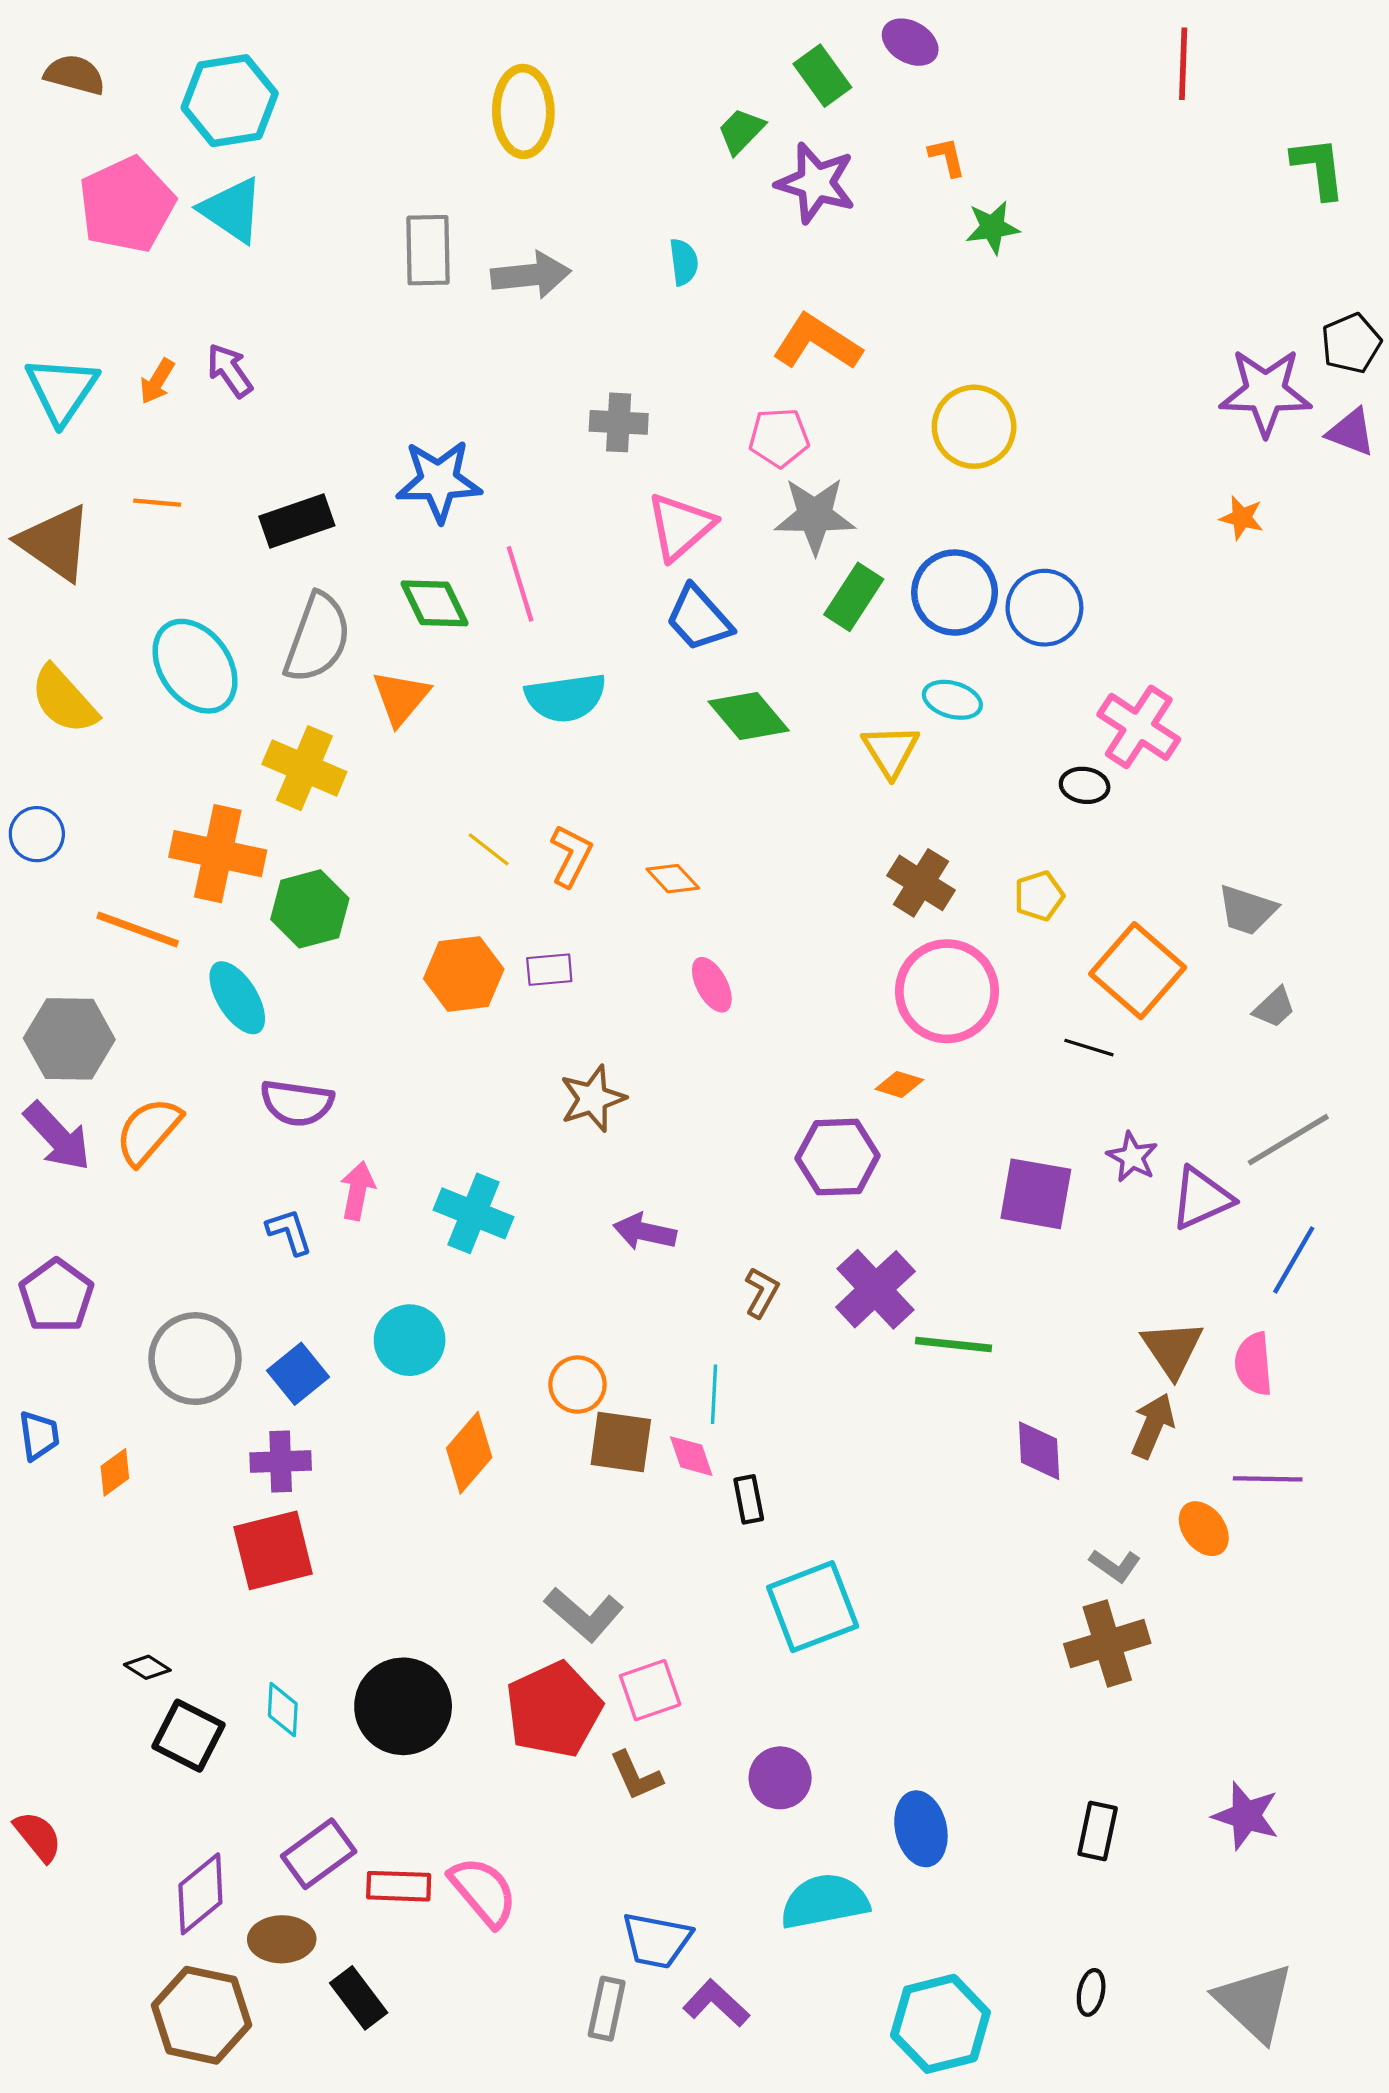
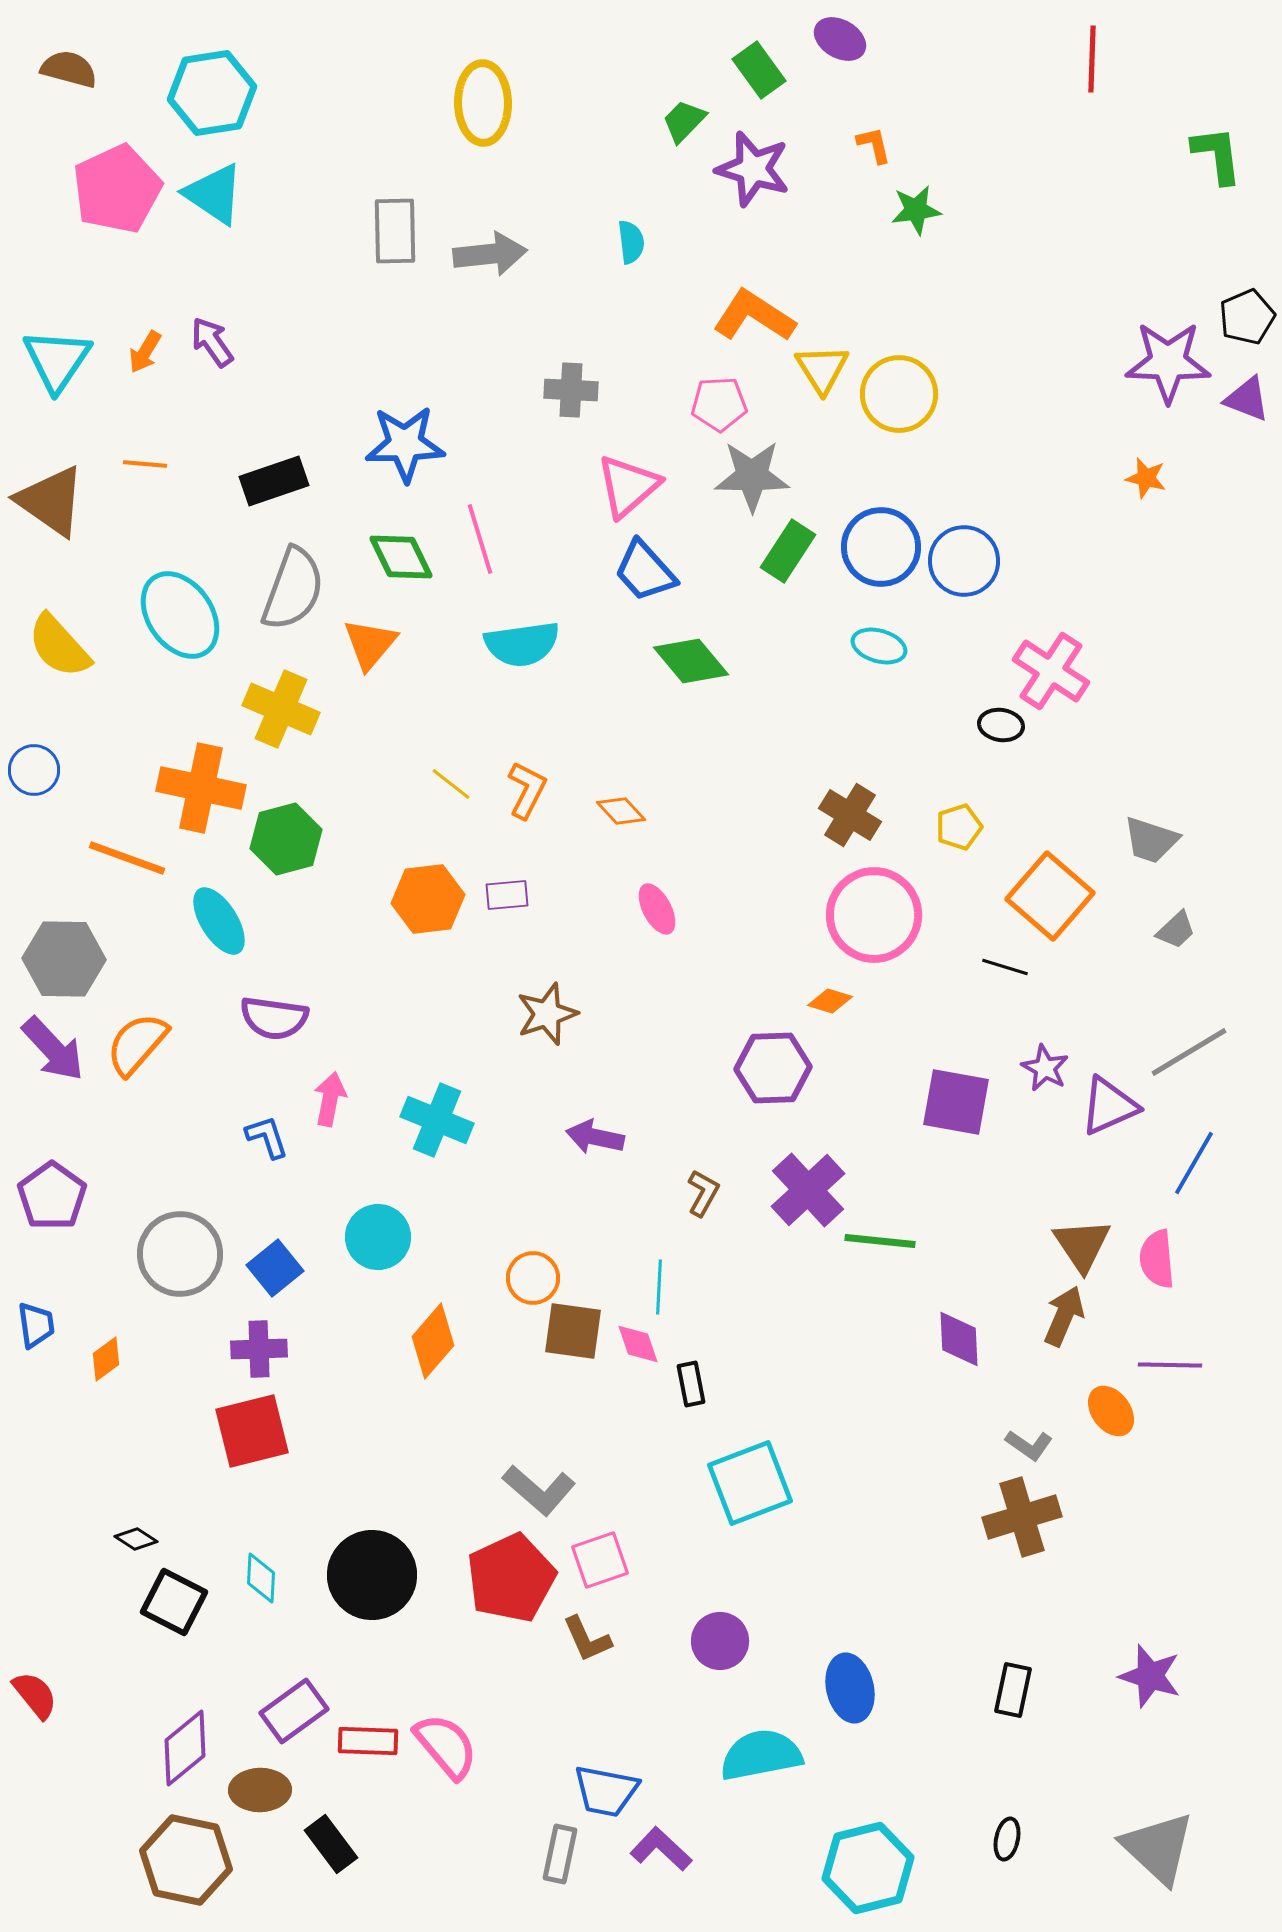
yellow triangle: (891, 751) -> (822, 369), moved

